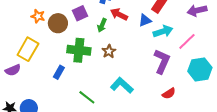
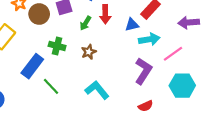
red arrow: (119, 14) -> (105, 14), turned -126
green cross: (79, 50) -> (57, 46), size x0.7
blue rectangle: (59, 72) -> (32, 66), size x1.6
green line: (87, 97) -> (51, 86), moved

